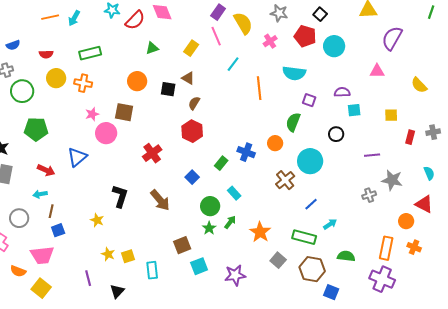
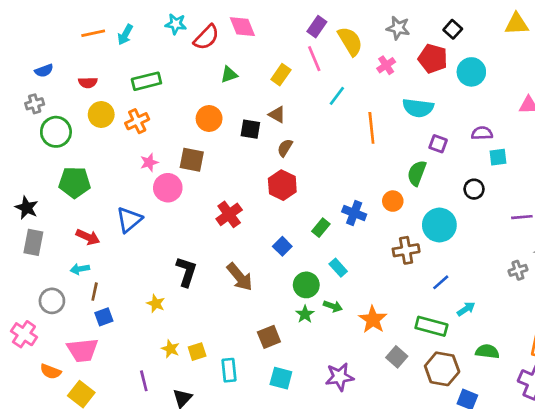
orange cross: (83, 83) -> (137, 121), turned -36
brown cross: (285, 180) -> (406, 250), turned 30
green arrow: (230, 222) -> (333, 306), turned 72
cyan square: (199, 266) -> (281, 378), moved, turned 36

